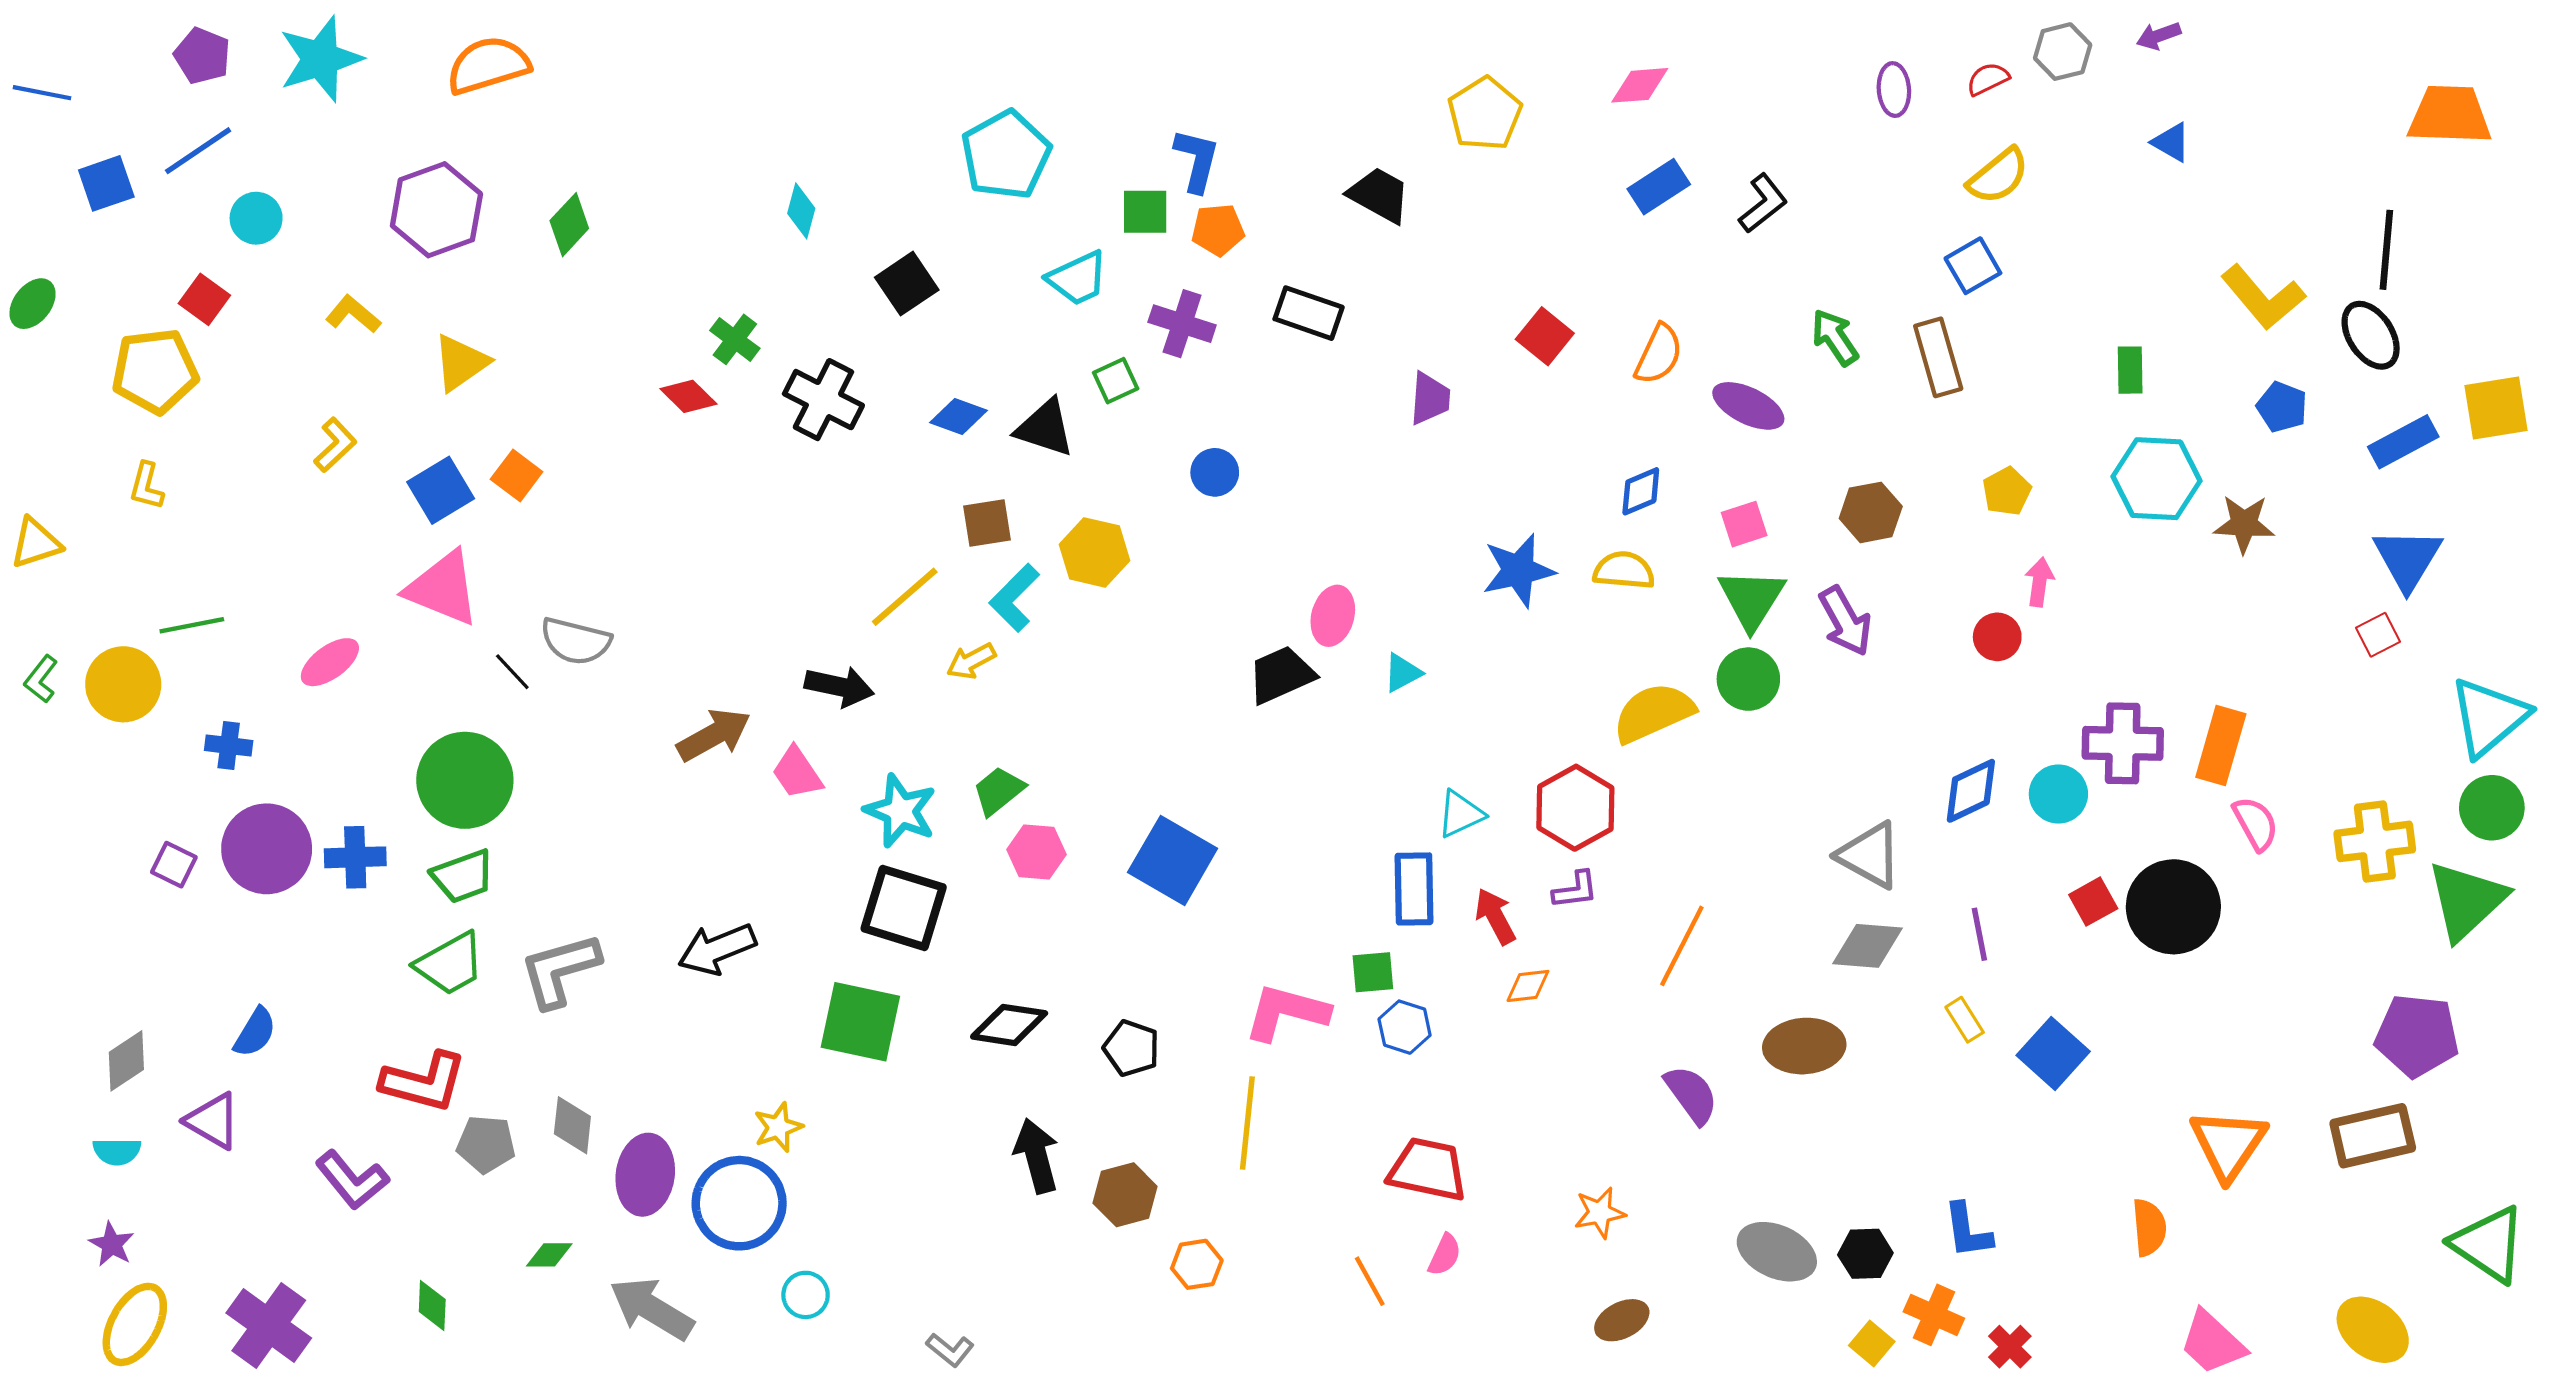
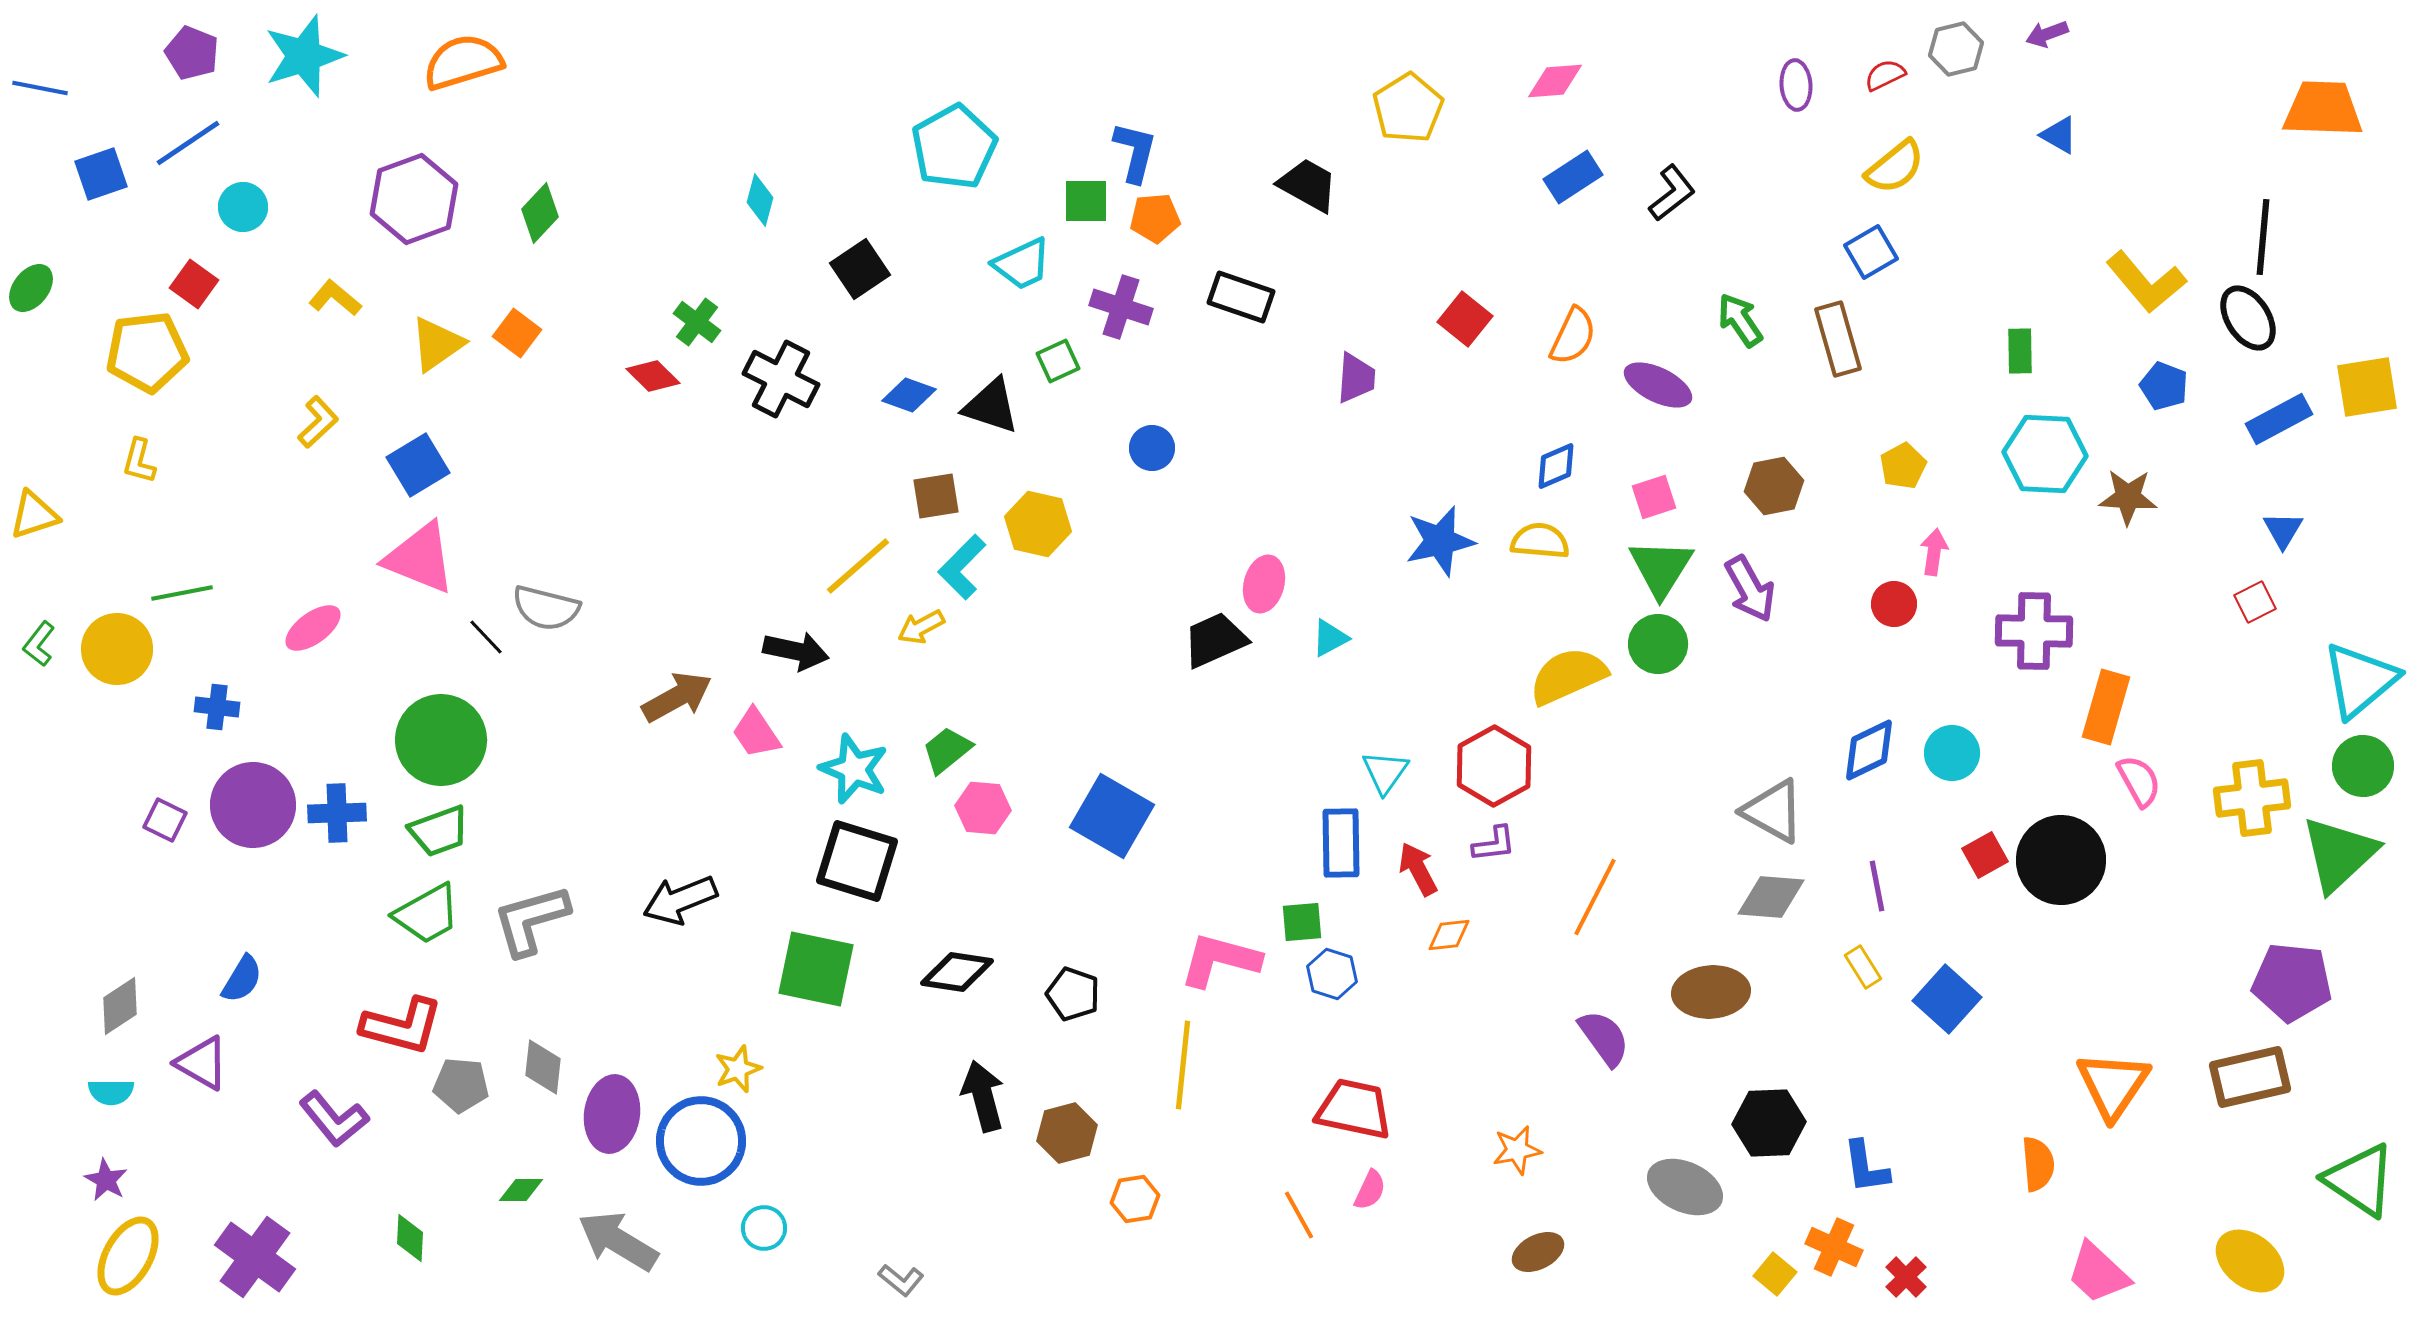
orange square: (517, 476) -> (517, 333), moved
blue triangle: (2407, 559) -> (2283, 530), size x0.6
purple cross: (2123, 743) -> (2034, 631), moved
cyan triangle: (1460, 814) -> (1385, 772), turned -30
black hexagon: (1865, 1254) -> (1769, 1123), moved, size x1.4

